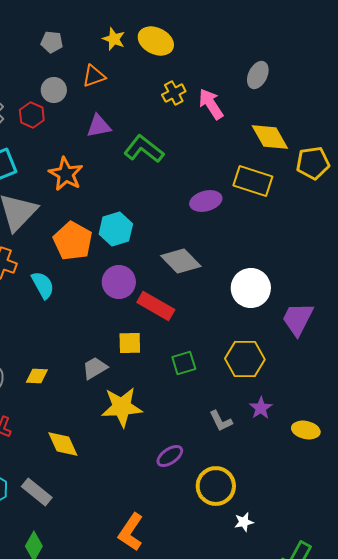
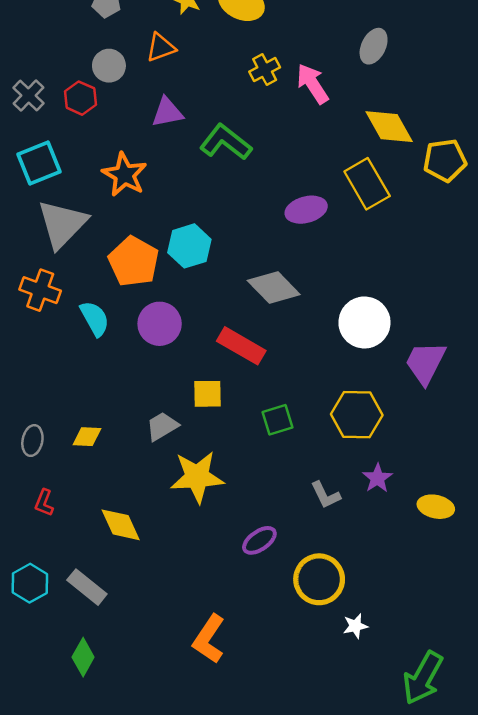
yellow rectangle: (253, 181) -> (367, 184), turned 42
purple circle: (119, 282) -> (160, 324), moved

